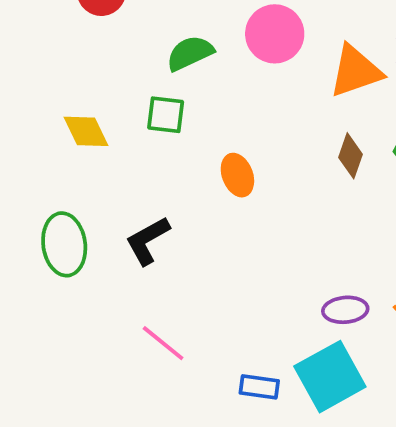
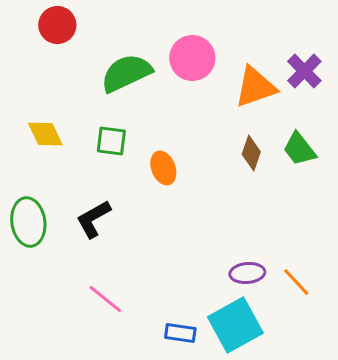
green semicircle: (190, 53) -> (126, 73), size x1.4
green square: (166, 115) -> (111, 141), moved

